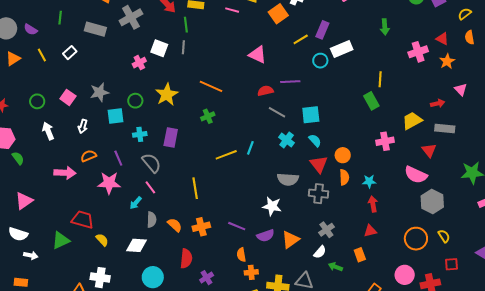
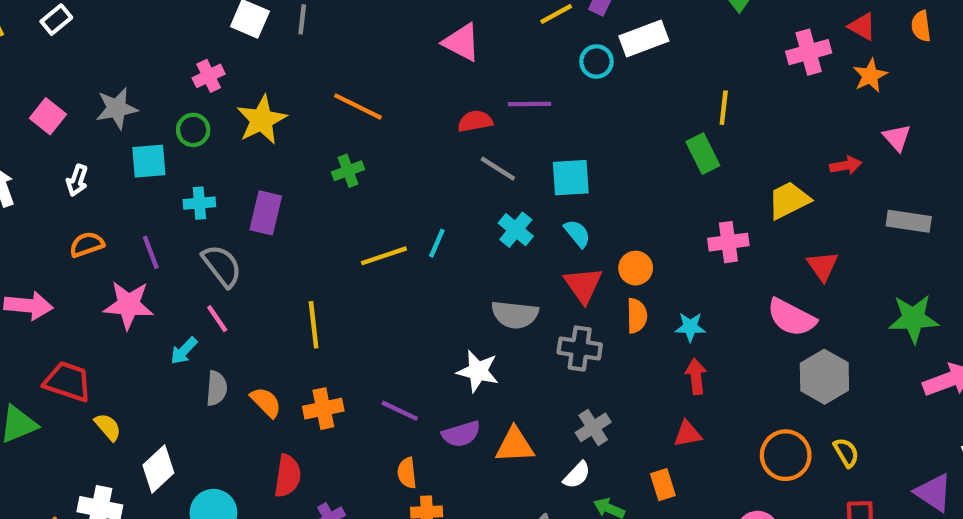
pink cross: (139, 63) -> (209, 76), moved
gray rectangle: (445, 129) -> (909, 221), moved
pink arrow: (65, 173) -> (29, 306), moved
orange triangle: (291, 240) -> (515, 445), turned 30
white diamond: (136, 245) -> (158, 469), moved, turned -50

